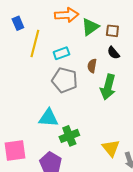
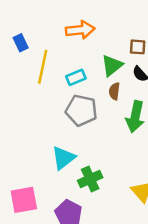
green triangle: (90, 27) -> (112, 65), moved
cyan triangle: (48, 118) -> (63, 158), turned -40

